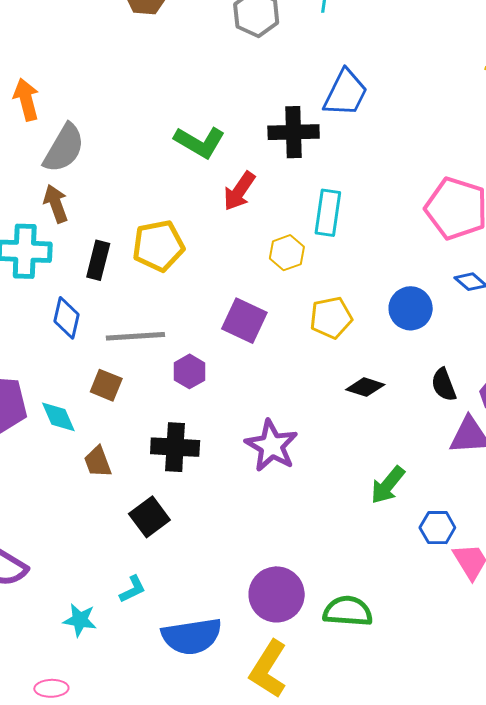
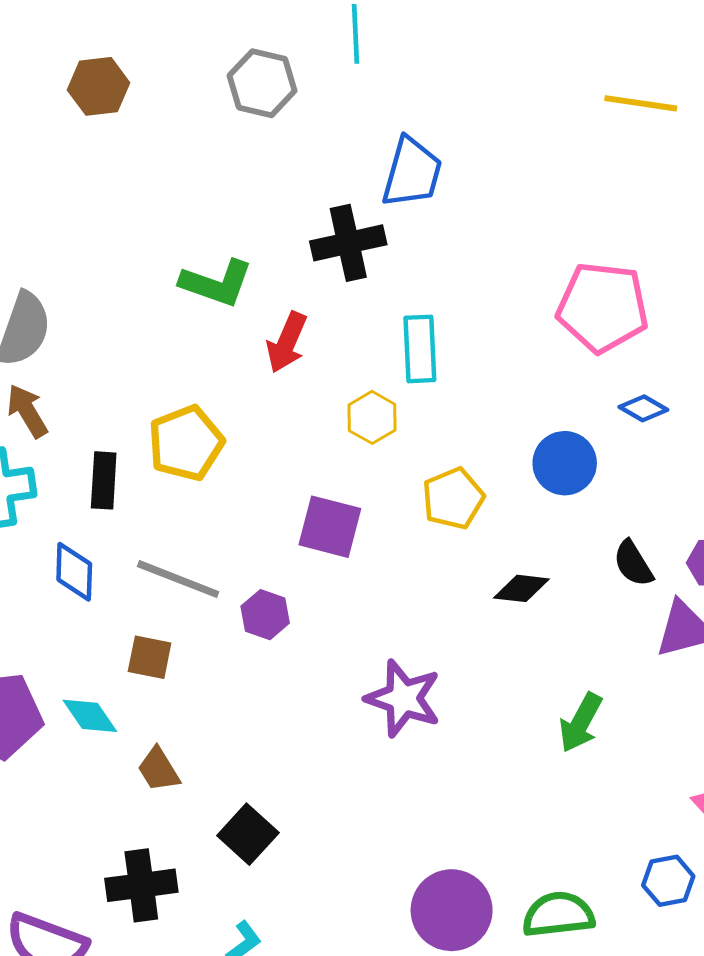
gray line: (135, 336) -> (178, 579), turned 36
black cross: (175, 447) -> (141, 885), moved
blue hexagon: (437, 528) -> (668, 881), moved

